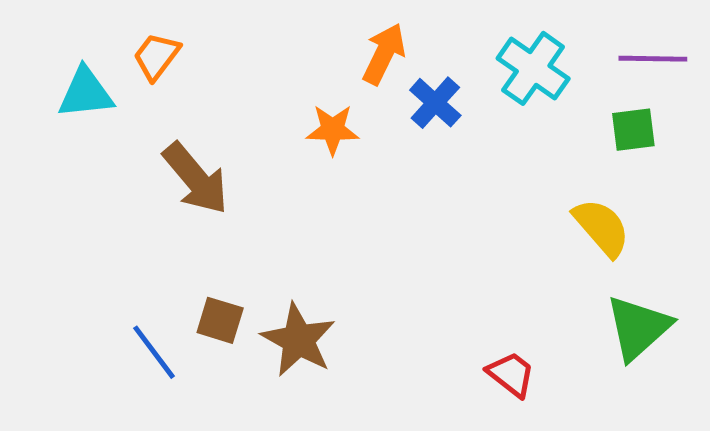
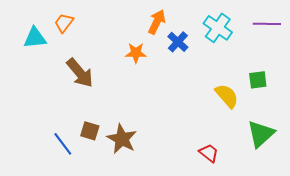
green square: (633, 130) -> (258, 80), moved
yellow semicircle: (602, 227) -> (227, 96), moved

